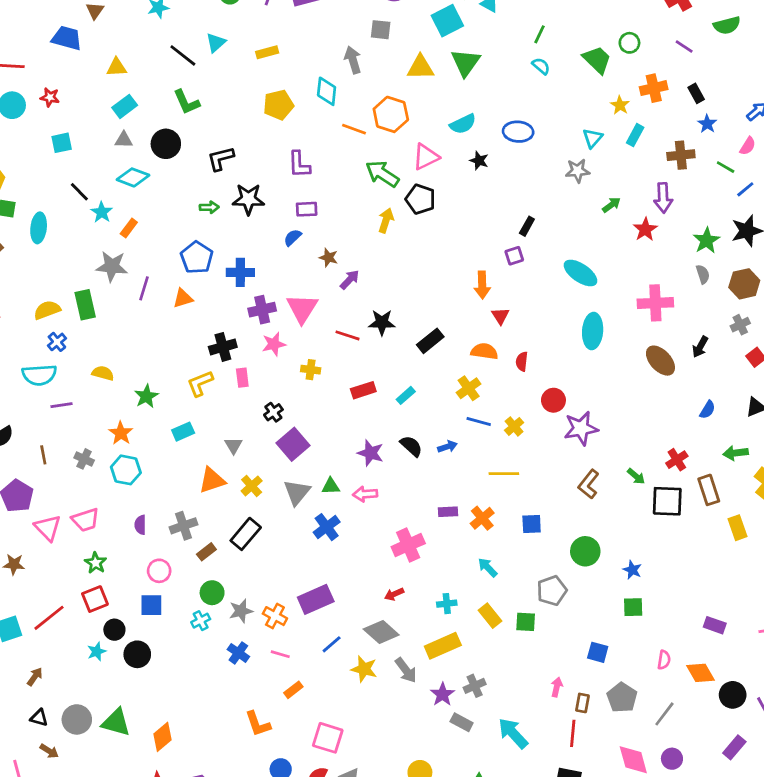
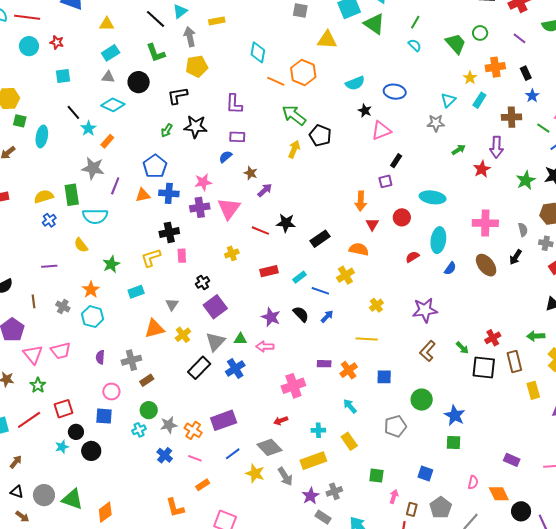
gray arrow: (353, 60) -> (190, 37), moved
green triangle: (466, 63) -> (374, 24), moved, turned -35
yellow pentagon: (278, 105) -> (197, 66), moved
pink triangle: (426, 157) -> (381, 131), moved
green arrow: (209, 207) -> (167, 130), turned 120
blue cross: (240, 272) -> (169, 193), moved
cyan ellipse: (580, 273) -> (433, 197), turned -30
gray semicircle: (703, 274) -> (523, 230), moved
gray cross: (740, 325) -> (546, 243), turned 32
pink star: (274, 344) -> (203, 182), moved
red semicircle: (522, 362) -> (412, 257), moved, turned 48
yellow cross: (311, 370) -> (232, 253), turned -32
yellow semicircle: (103, 373) -> (81, 245), turned -147
cyan semicircle: (39, 375) -> (95, 216), moved
red circle: (553, 400) -> (402, 217), moved
blue semicircle: (707, 410) -> (450, 268), moved
blue line: (479, 422) -> (320, 291), moved
blue arrow: (447, 447) -> (327, 316), turned -32
black rectangle: (246, 534) -> (199, 368), moved
green star: (96, 563) -> (38, 385), moved
blue star: (632, 570) -> (455, 415), size x1.5
green square: (526, 622) -> (376, 476), moved

